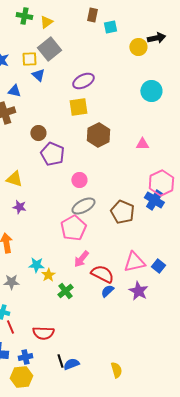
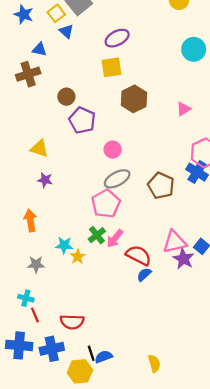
yellow square: (29, 59) -> (56, 13), turned -35
pink triangle: (142, 144) -> (184, 109), turned -32
green cross: (65, 291) -> (97, 235), moved
purple star: (138, 291) -> (184, 259), moved
blue cross: (25, 357) -> (52, 349), size x1.5
yellow hexagon: (21, 377) -> (80, 371), moved

